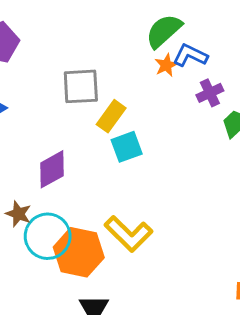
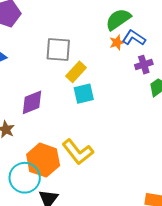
cyan circle: (48, 236) -> (25, 178), moved

